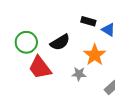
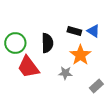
black rectangle: (88, 21) -> (74, 31), moved
black semicircle: (60, 42) -> (47, 43), turned -60

